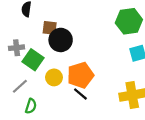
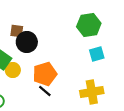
yellow circle: (54, 77) -> (13, 70), moved

